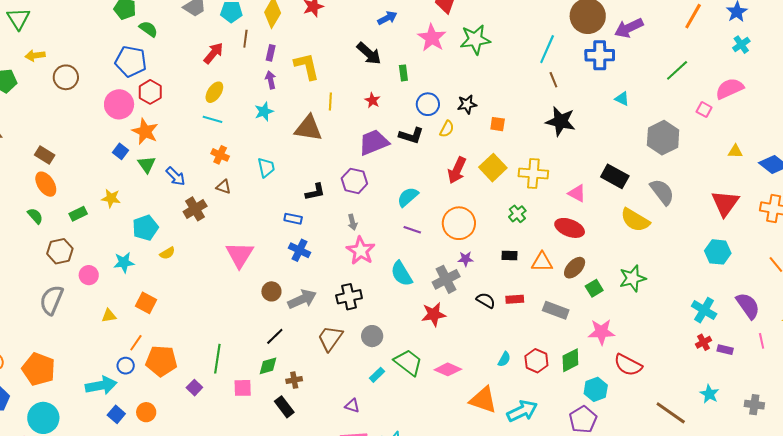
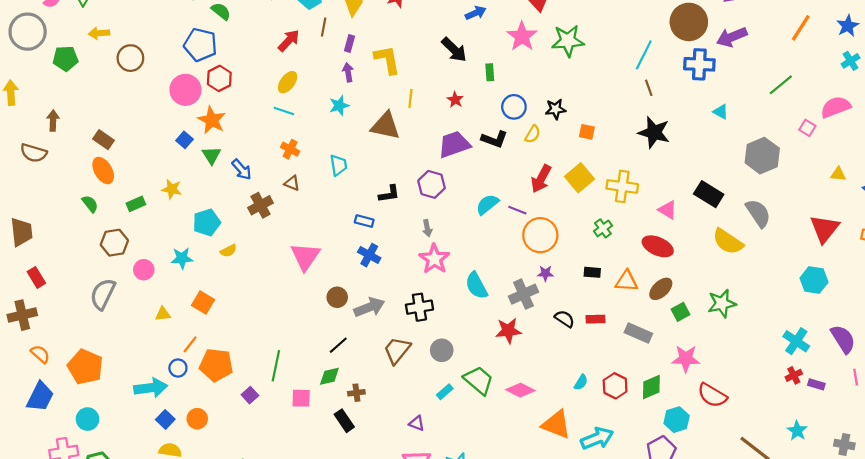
purple line: (412, 230) -> (517, 210), moved
cyan circle: (43, 418) -> (87, 419), size x0.7

